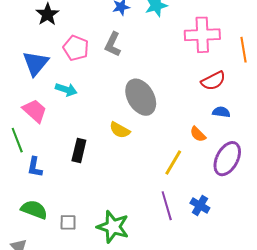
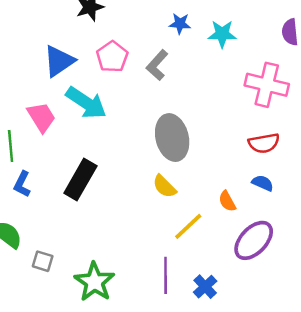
cyan arrow: (66, 90) -> (86, 103), size x1.6
yellow semicircle: (120, 130) -> (164, 186), moved
black rectangle: (79, 150) -> (80, 179), size x1.4

